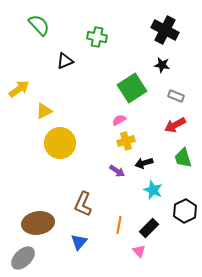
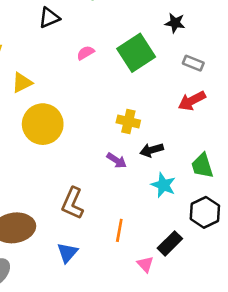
pink semicircle: (119, 120) -> (86, 53), moved
yellow cross: (126, 141) -> (128, 122), turned 30
green trapezoid: (183, 158) -> (202, 166), moved
black rectangle: (149, 228) -> (170, 243), moved

